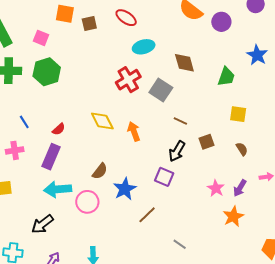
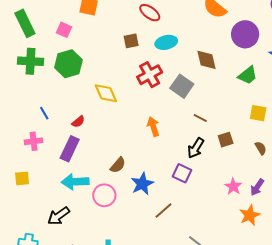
purple circle: (221, 22) -> (245, 34), moved, size x1.4
brown square: (89, 24) -> (131, 41), moved
green trapezoid: (226, 77) -> (248, 75), turned 30
yellow diamond: (102, 121) -> (106, 93), moved

